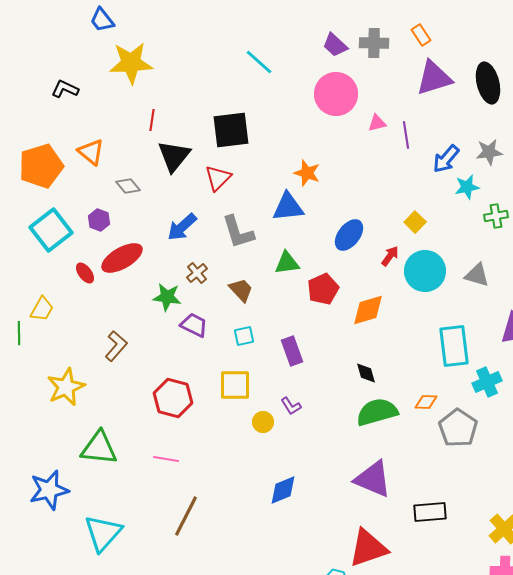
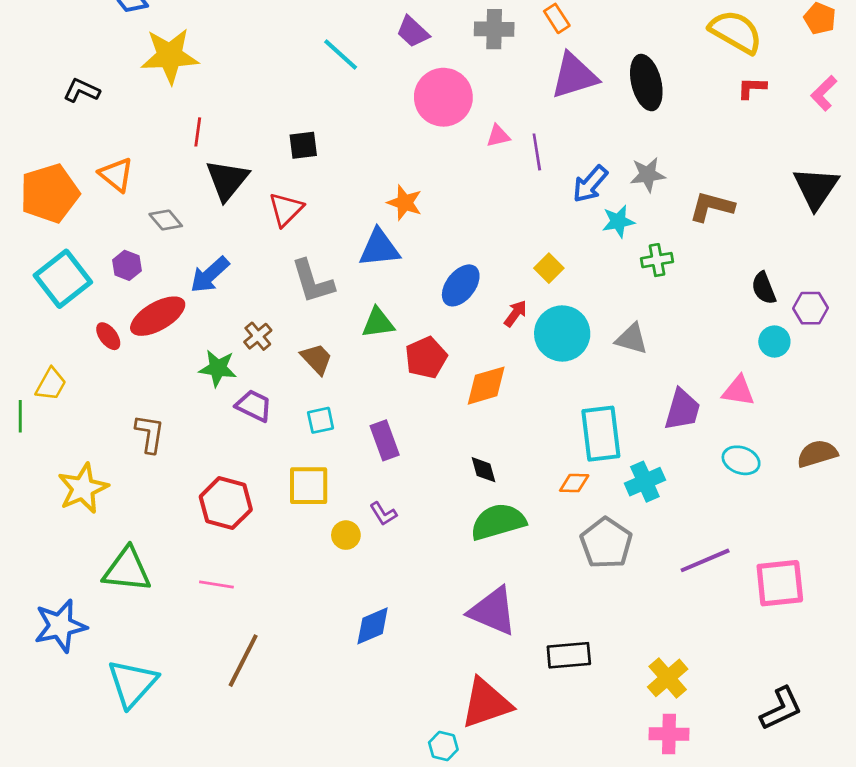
purple trapezoid: (335, 45) -> (413, 32), moved
black square: (231, 130) -> (303, 145), size x0.6
blue arrow: (182, 227) -> (210, 275), moved
brown L-shape: (116, 346) -> (150, 434), turned -32
orange diamond: (426, 402) -> (574, 483), moved

